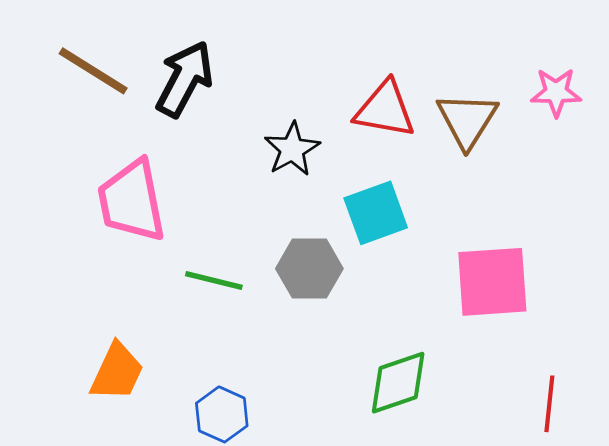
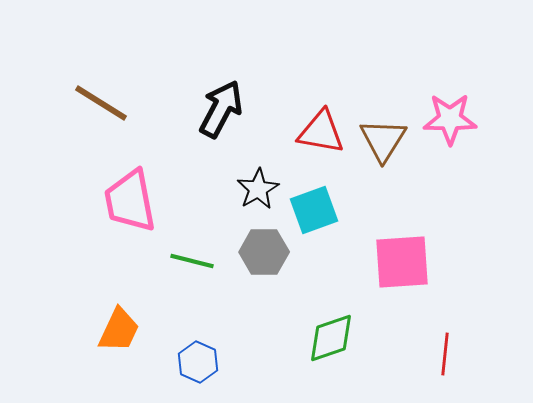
black arrow: (185, 79) -> (221, 109), moved
pink star: (556, 92) -> (450, 119), size x1.4
black star: (292, 149) -> (258, 189), moved

